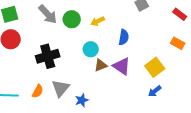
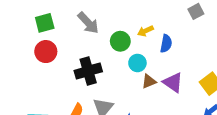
green circle: (72, 19) -> (120, 41), moved
blue semicircle: (124, 37) -> (166, 44), moved

